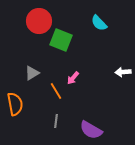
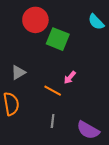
gray triangle: (32, 73) -> (18, 72), moved
orange line: (56, 91) -> (53, 91), turned -30

